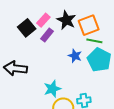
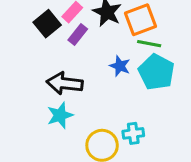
black arrow: (15, 68) -> (65, 83), moved
cyan star: (52, 89) -> (60, 115), moved

